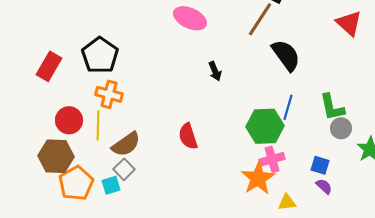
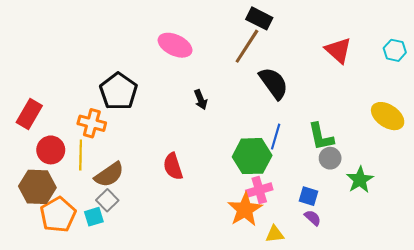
black pentagon: (100, 55) -> (119, 91), moved
red rectangle: (49, 66) -> (29, 114), moved

